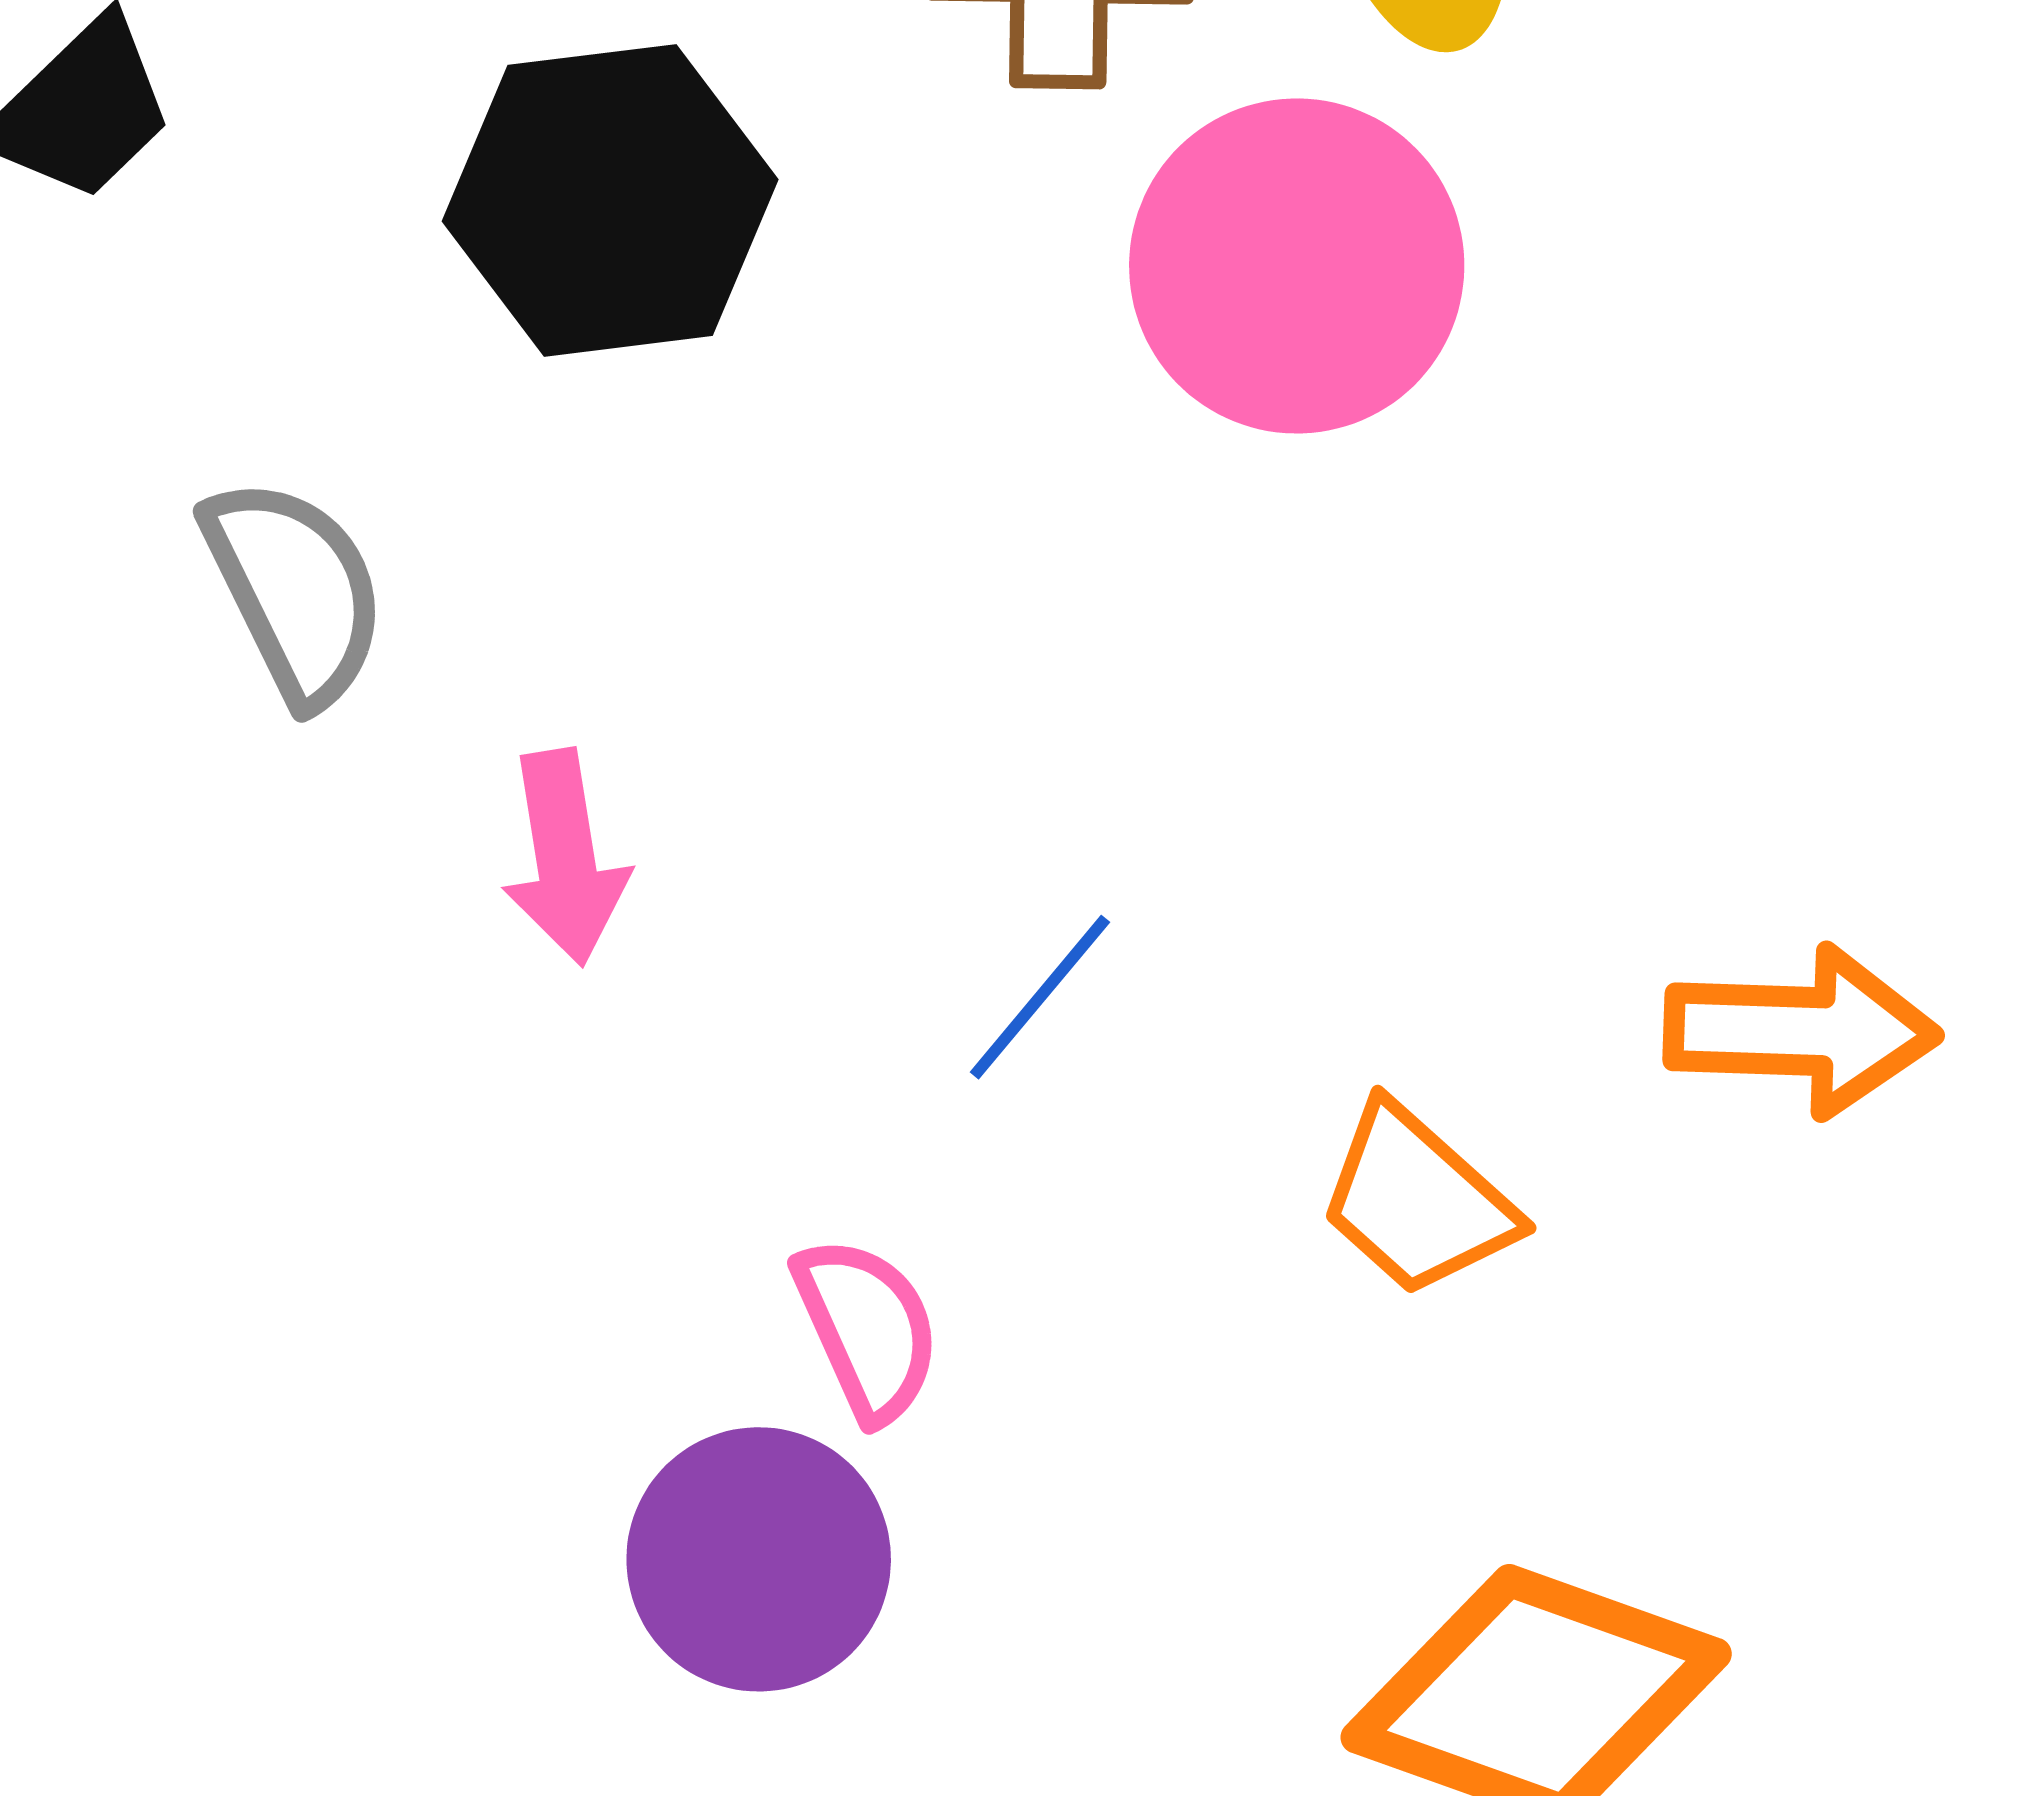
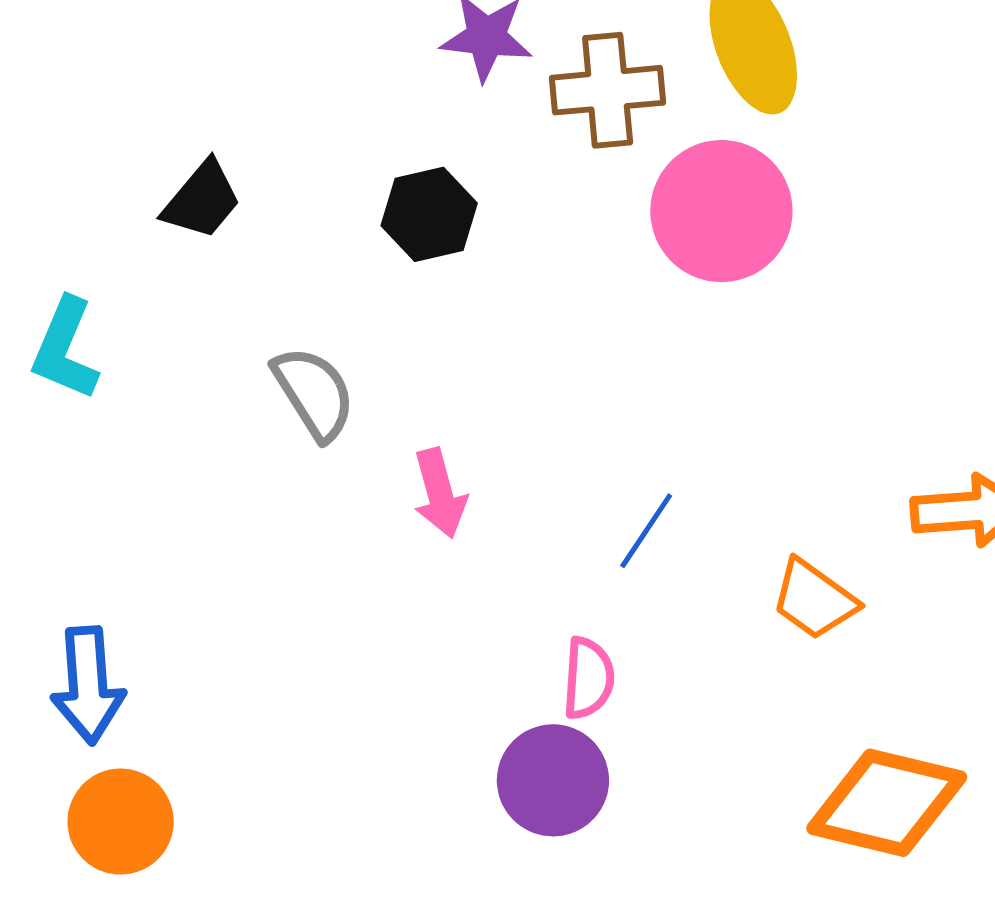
black hexagon: (610, 200) -> (429, 214), size x0.7
pink semicircle: (867, 1329) -> (588, 678), turned 34

